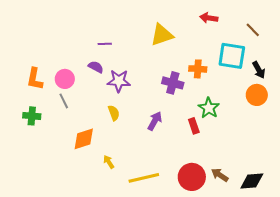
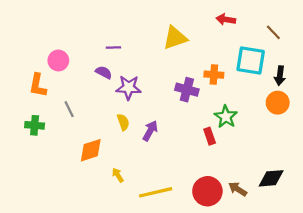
black arrow: (259, 70) -> (280, 76), turned 36
pink circle: (65, 79) -> (58, 61), moved
purple arrow: (155, 121) -> (150, 131), moved
black diamond: (252, 181) -> (271, 178), moved

